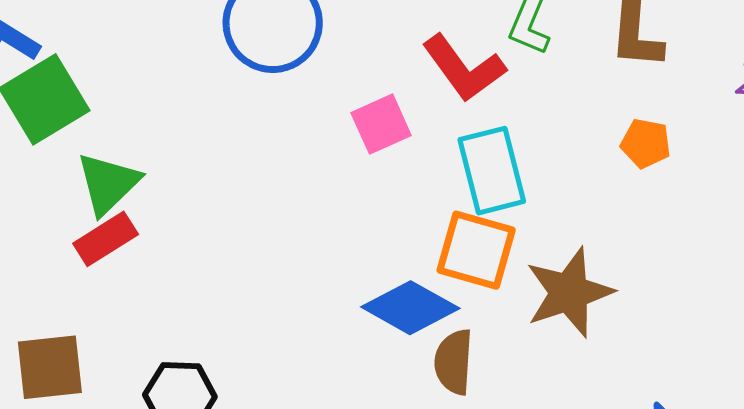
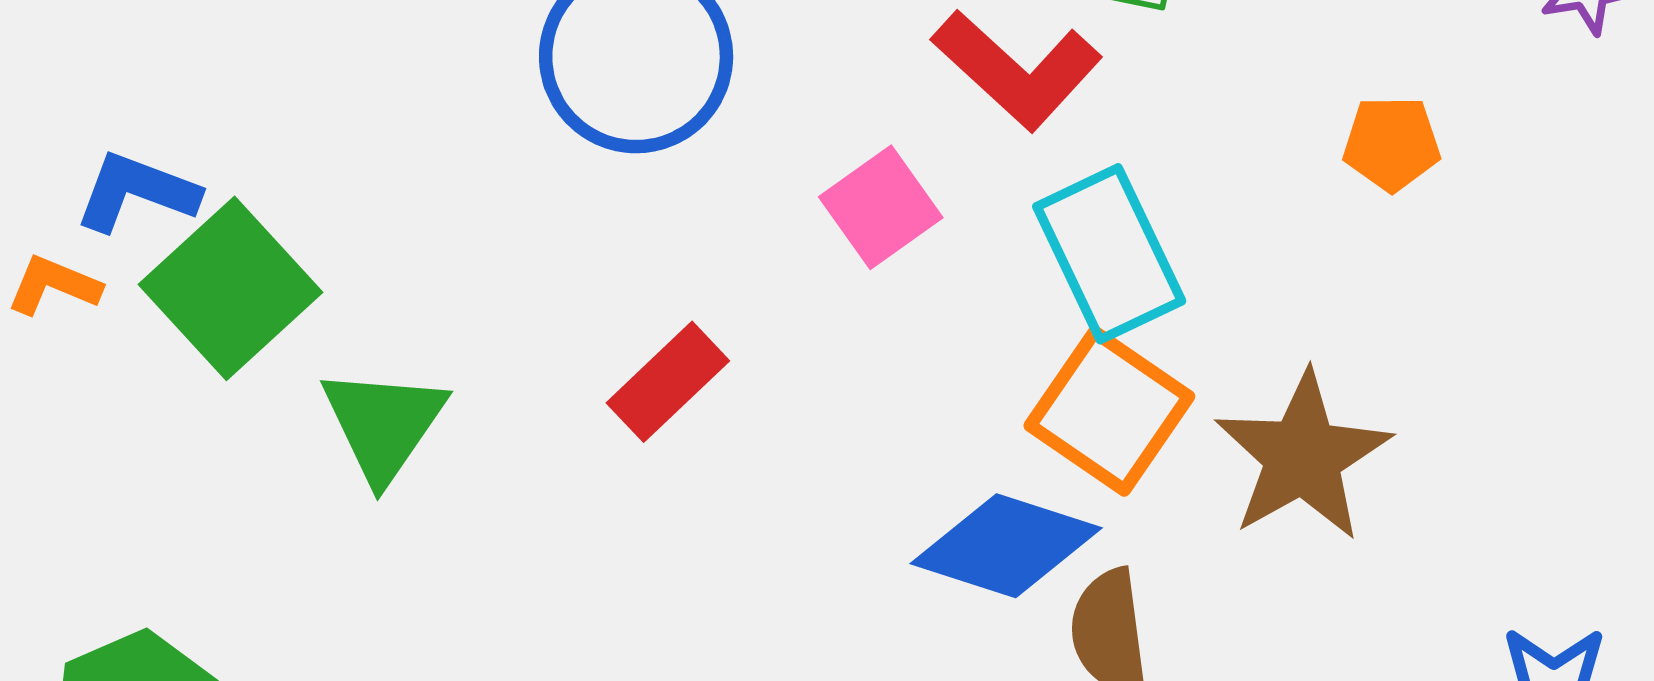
red rectangle: (106, 239) -> (668, 382), moved
orange square: (476, 250) -> (1109, 411), turned 30

